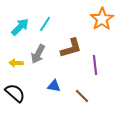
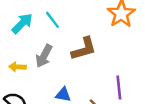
cyan line: (45, 24) -> (52, 20), turned -70
purple line: (95, 65) -> (119, 87), moved

